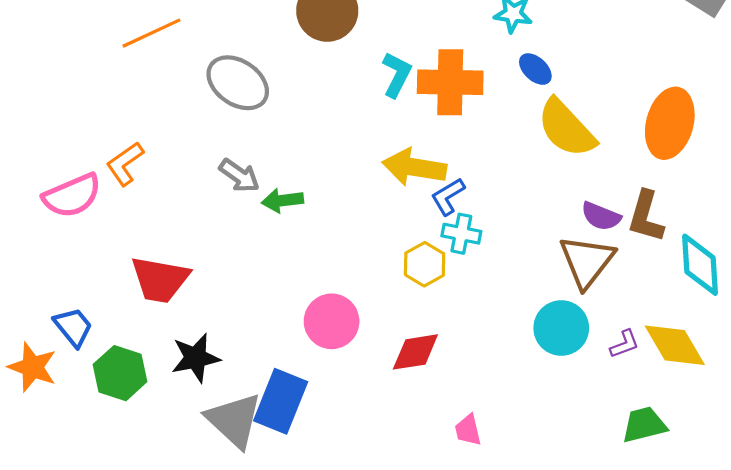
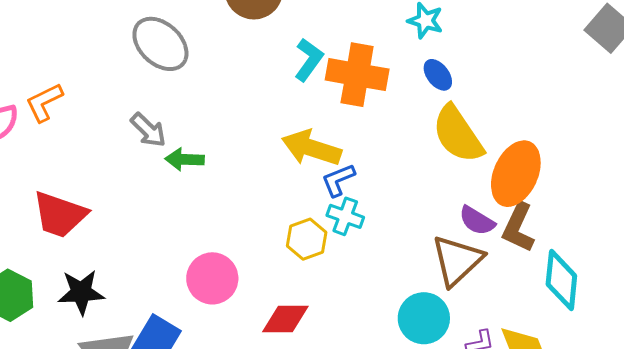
orange ellipse: (670, 123) -> (516, 174), moved

